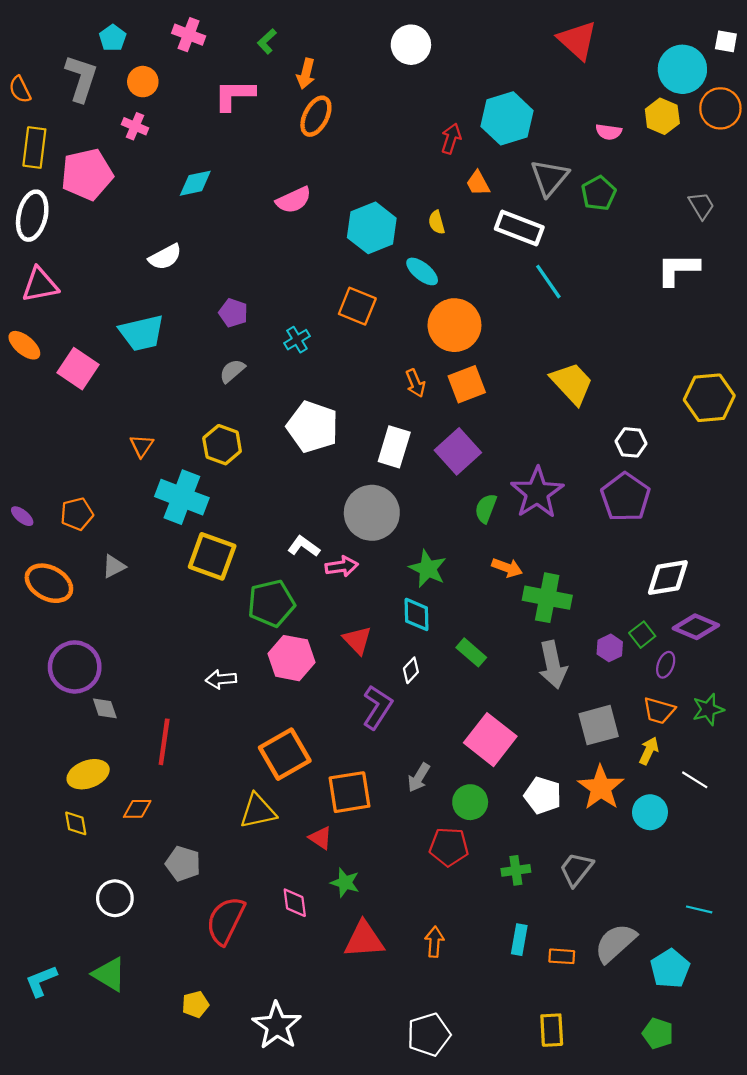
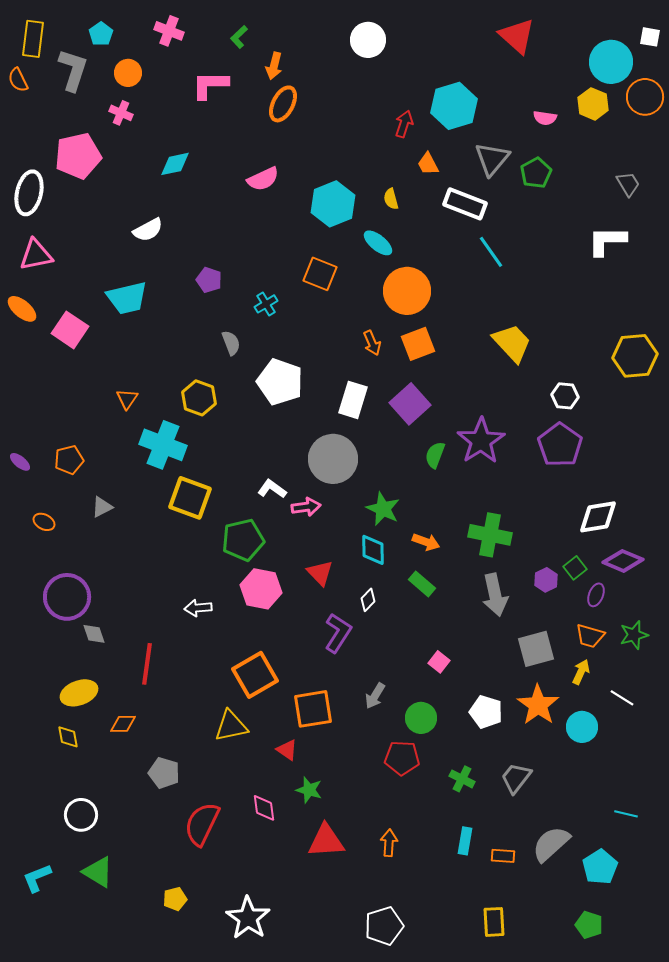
yellow rectangle: (34, 147) -> (33, 39), moved
gray semicircle: (232, 371) -> (231, 343), moved, turned 110
orange arrow: (507, 568) -> (426, 542), moved
orange ellipse: (49, 583) -> (44, 522), size x0.5
pink square: (490, 740) -> (439, 662), size x0.5
green cross: (516, 870) -> (462, 779), turned 35
white circle: (115, 898) -> (81, 815), moved

